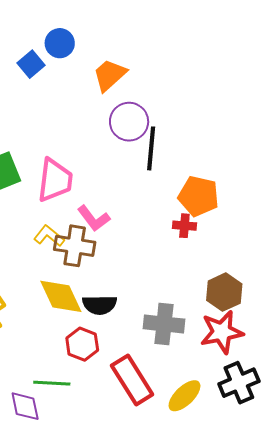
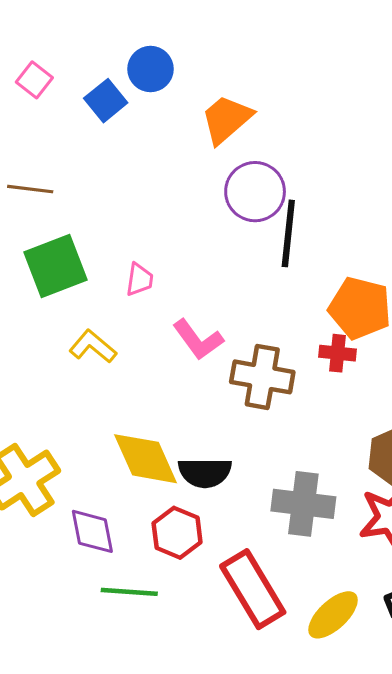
pink trapezoid: (55, 180) -> (139, 280), size x0.5
yellow L-shape: (49, 236) -> (93, 346), moved
brown cross: (75, 246) -> (262, 377), moved
purple diamond: (25, 406) -> (92, 531), moved

